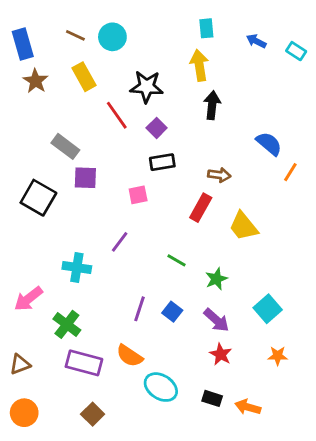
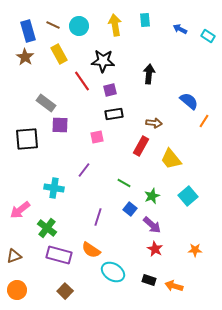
blue rectangle: (23, 44) -> (28, 31), moved
yellow arrow: (199, 65) -> (115, 25), moved
purple square: (157, 128) -> (110, 90), turned 32
black square: (38, 198) -> (27, 139), turned -35
cyan square: (268, 309) -> (188, 196), moved
blue square: (172, 312) -> (130, 209), moved

